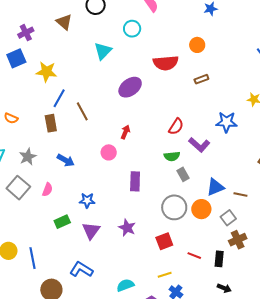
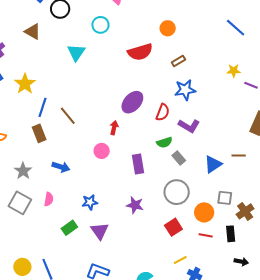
yellow star: (46, 72) -> (25, 84), turned -30
purple ellipse: (130, 87) -> (132, 102), moved
blue star: (227, 122) -> (185, 90), moved
purple rectangle: (135, 181) -> (138, 164), moved
brown line: (240, 194) -> (239, 156), moved
orange circle: (201, 209) -> (204, 212), moved
gray square: (228, 218) -> (225, 198), moved, turned -35
purple star: (127, 228) -> (135, 205), moved

